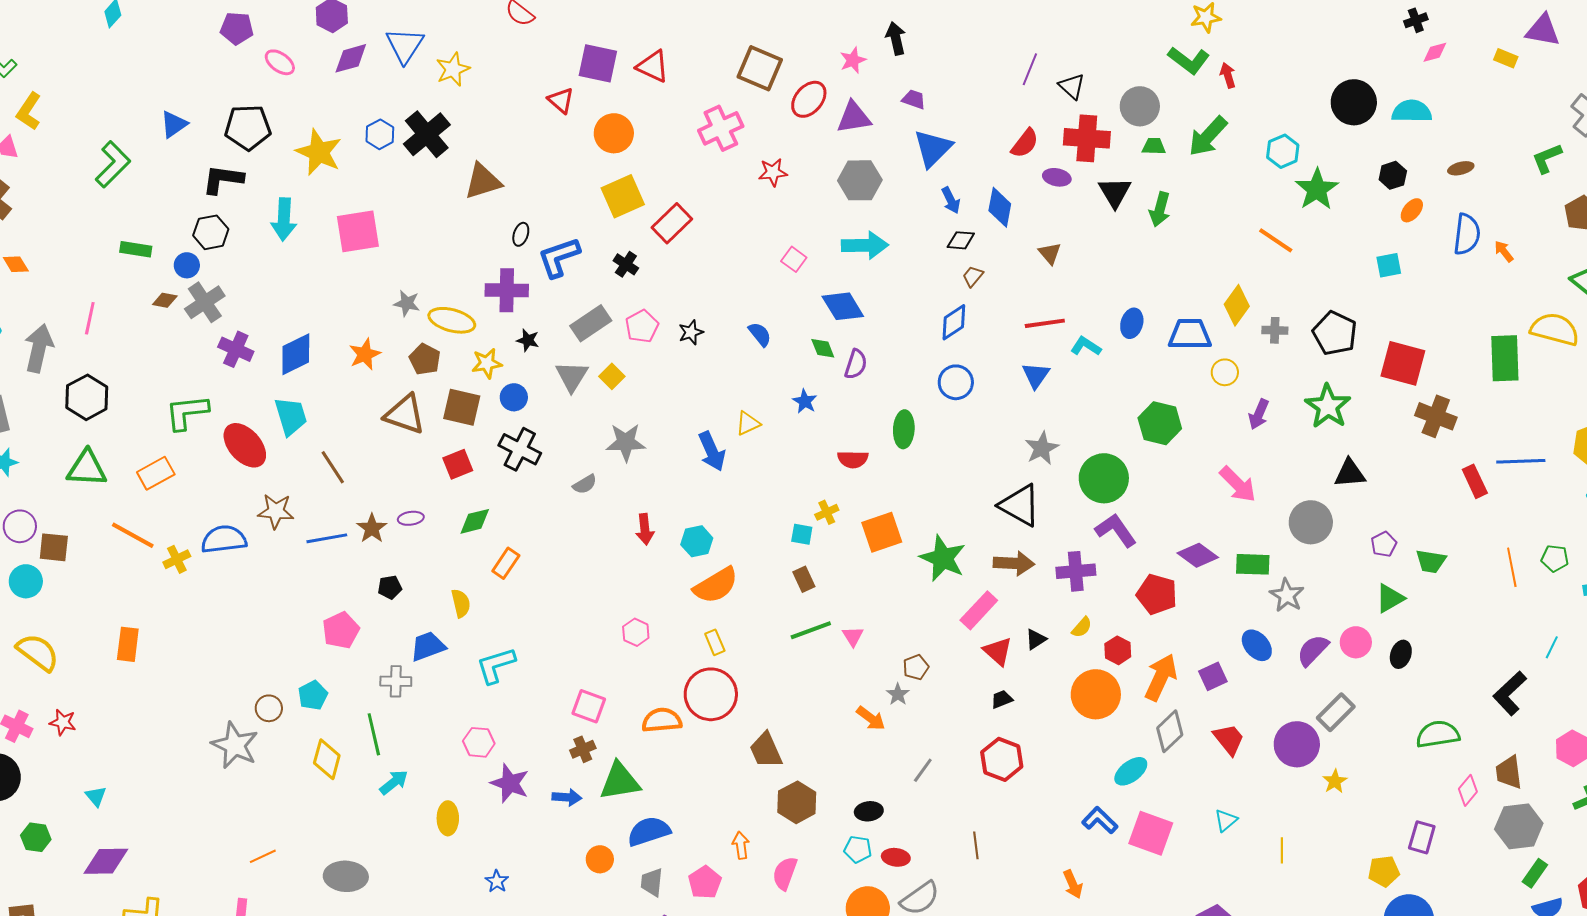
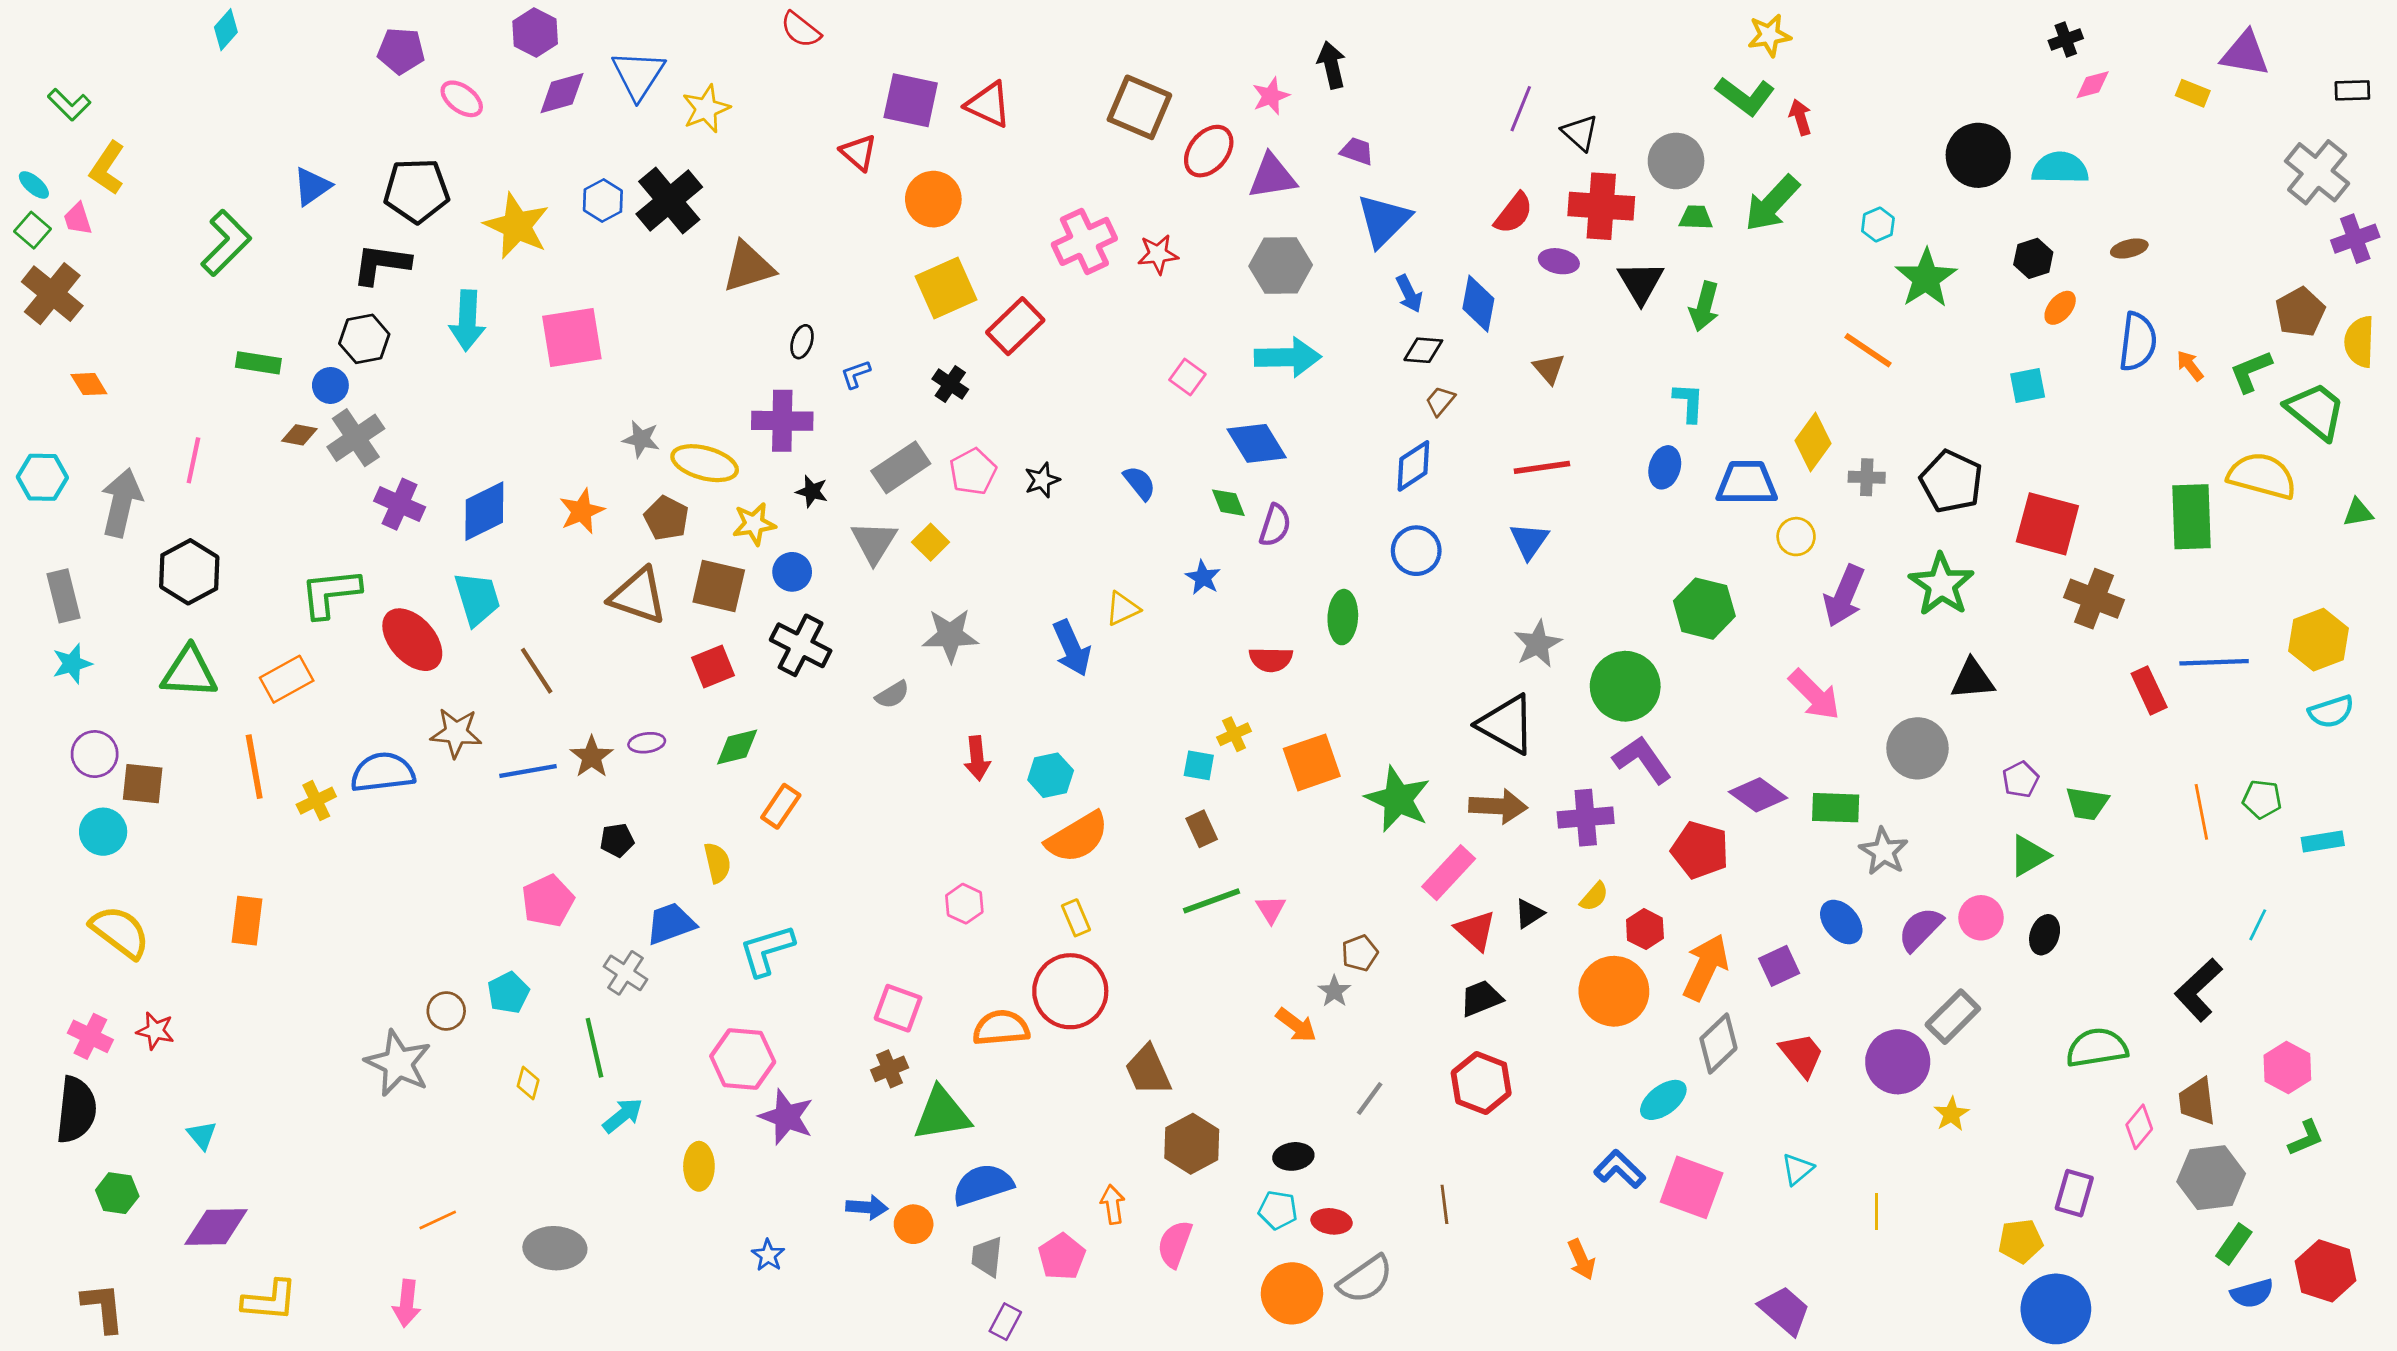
pink cross: (721, 128) -> (1084, 241), moved
cyan hexagon: (1283, 151) -> (1878, 225), size x0.7
green L-shape: (1547, 158) -> (2251, 371), moved
blue L-shape: (559, 257) -> (856, 374), size x0.5
cyan L-shape: (1086, 346) -> (1689, 402), moved, turned 60
purple arrow: (1259, 414) -> (1844, 596), size x1.4
orange line: (133, 535) -> (254, 767), turned 51
gray cross: (396, 681) -> (626, 973), turned 32
black trapezoid: (1002, 699) -> (1481, 998), size x1.4
pink hexagon: (479, 742) -> (743, 1059), size x1.4
yellow diamond: (327, 759) -> (528, 1083), size x0.6
blue arrow: (567, 797) -> (867, 1207), moved

